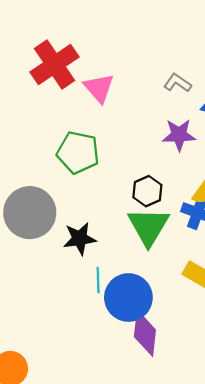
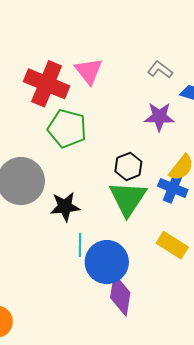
red cross: (55, 64) -> (47, 84), moved, turned -36

